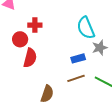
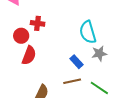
blue rectangle: (78, 58) -> (77, 62), turned 56

